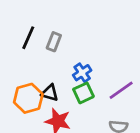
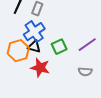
blue cross: (82, 73) -> (34, 32), moved, size x1.5

